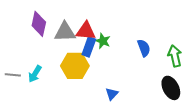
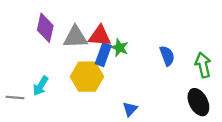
gray line: (13, 75) -> (15, 97), moved

